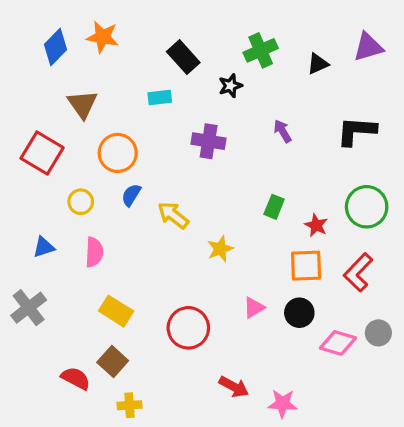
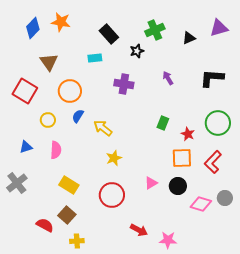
yellow star: (220, 249) -> (114, 158), moved

